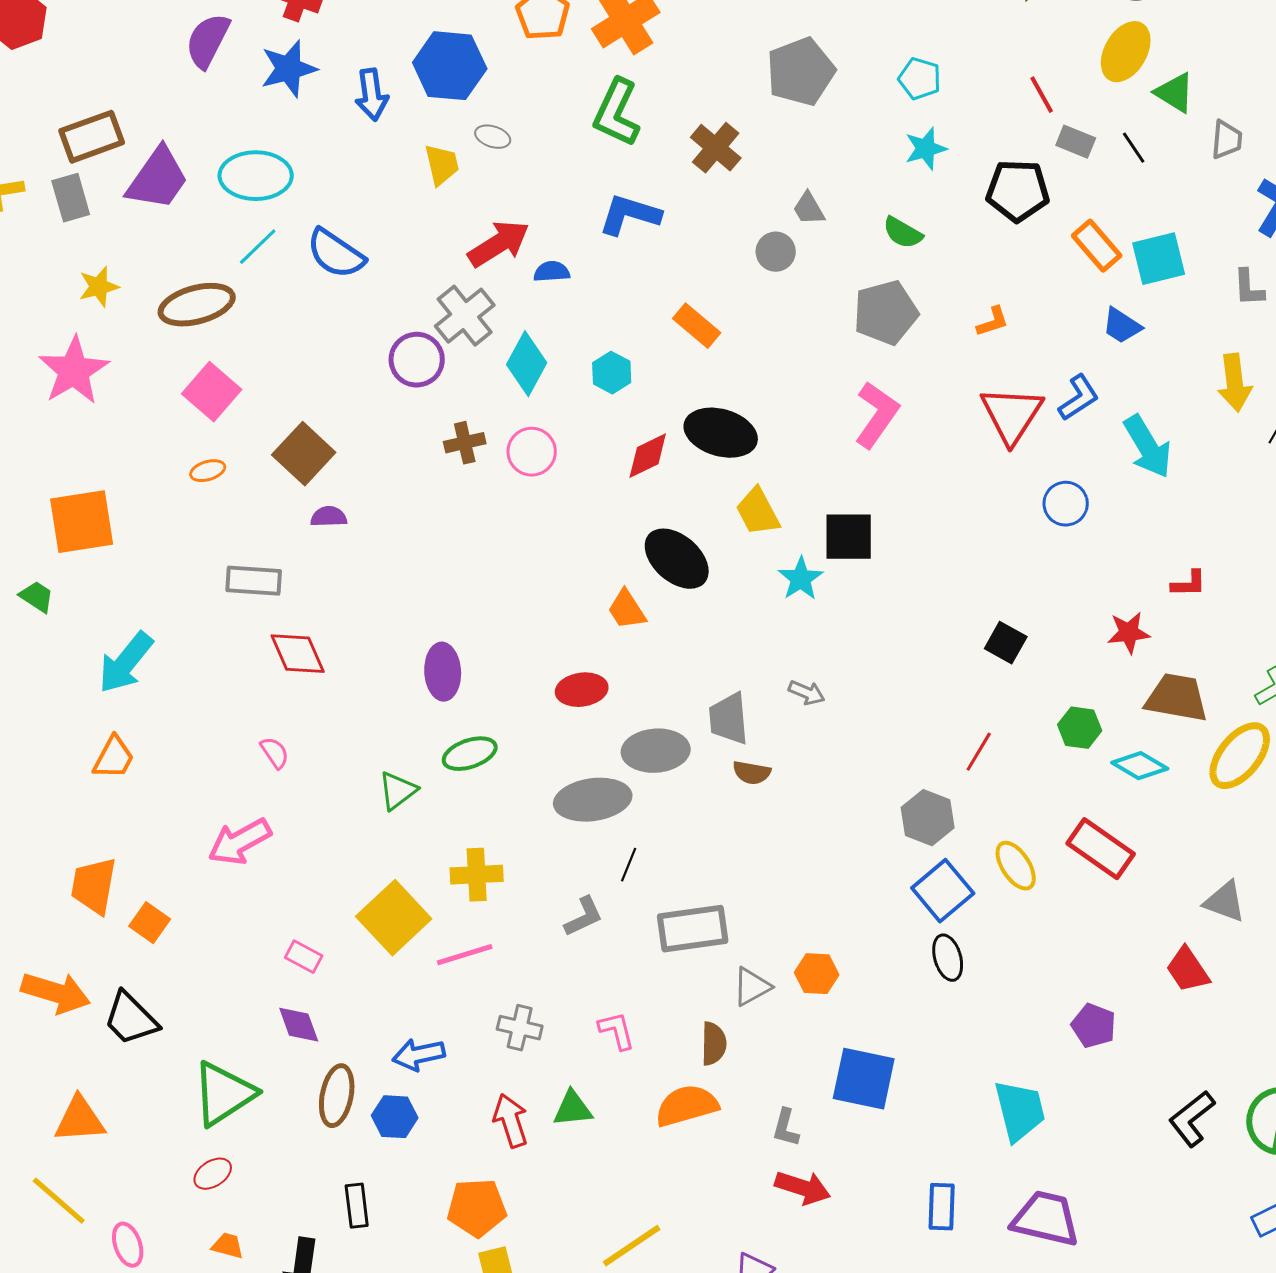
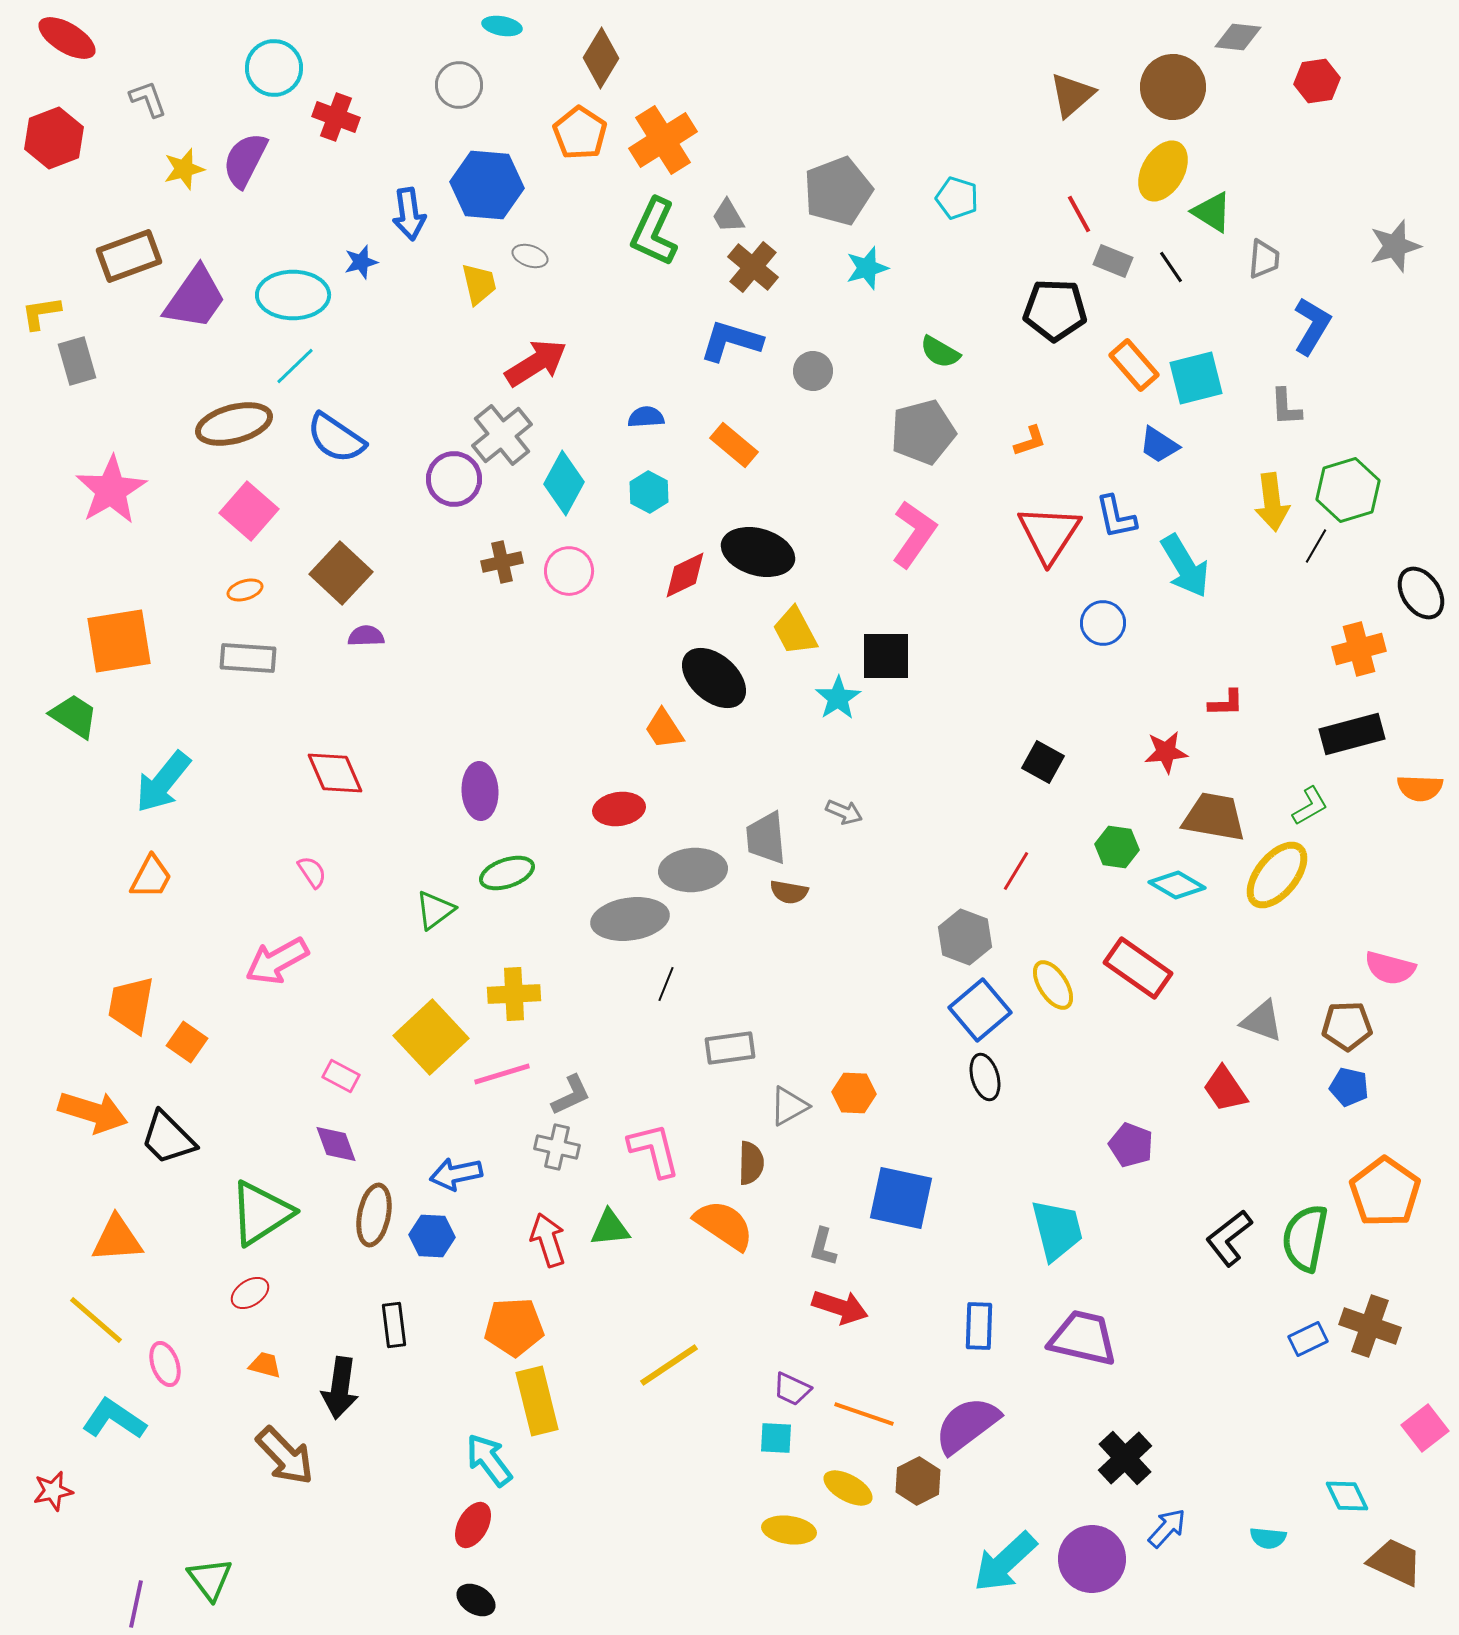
blue star: (289, 69) -> (361, 262), moved, size x0.6
cyan star: (926, 149) -> (867, 268), moved
gray rectangle: (71, 198) -> (77, 361), moved
gray trapezoid: (809, 209) -> (728, 216), moved
blue L-shape: (630, 215) -> (731, 341), moved
blue semicircle: (336, 254) -> (336, 438), moved
blue semicircle: (552, 272) -> (646, 417), moved
yellow star: (99, 287) -> (184, 169), moved
blue L-shape: (1079, 398) -> (1116, 517), turned 111
gray rectangle: (254, 581) -> (248, 658), moved
green trapezoid: (37, 597) -> (74, 716), size x1.4
gray L-shape: (584, 917) -> (571, 1095), moved
gray rectangle: (693, 929) -> (730, 1048), size x0.7
pink L-shape: (617, 1031) -> (654, 1150), size x1.4
orange semicircle: (687, 1106) -> (724, 1225), turned 50

